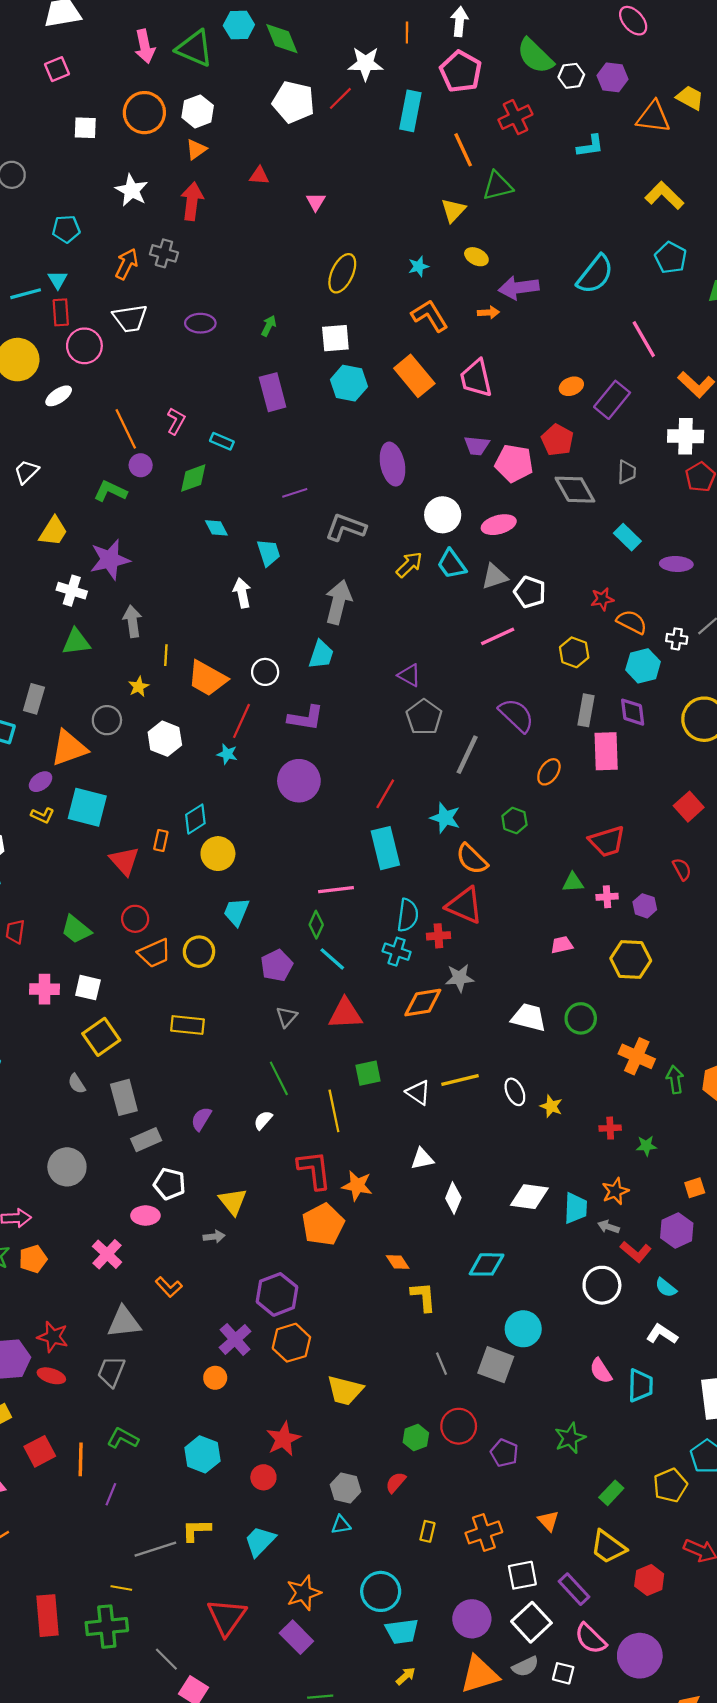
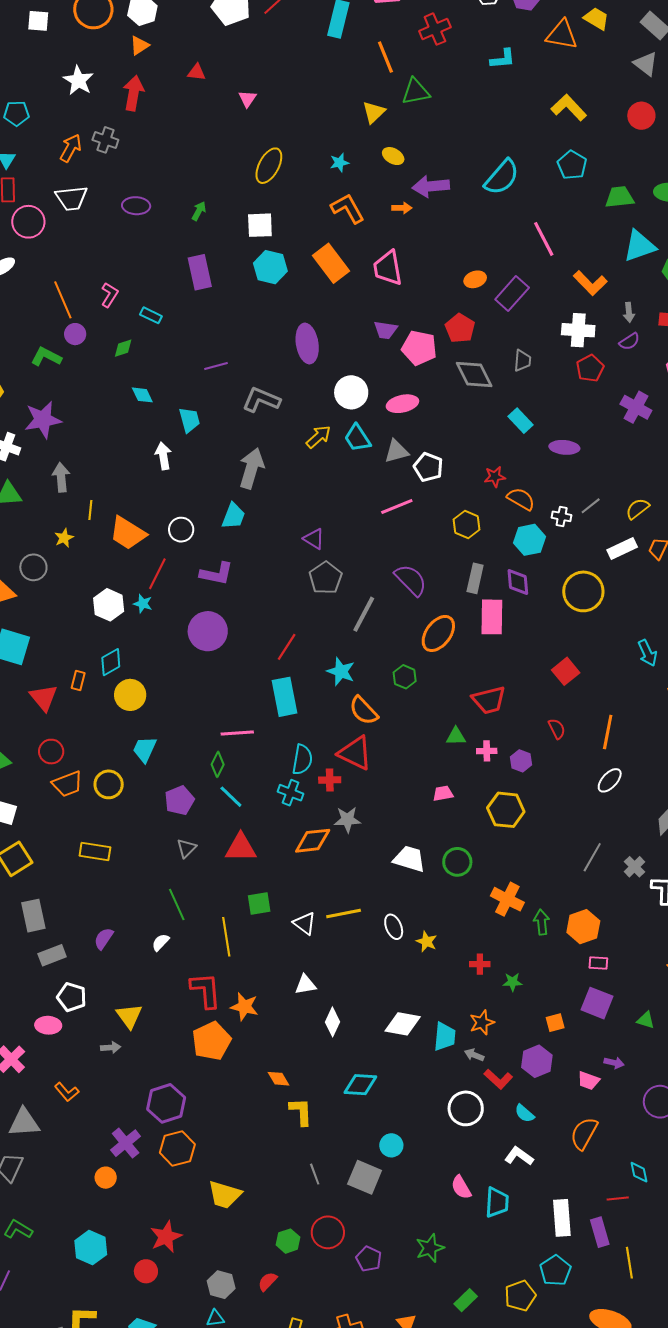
green diamond: (193, 478) -> (123, 348), size x0.7
white hexagon: (165, 739) -> (109, 605), moved
orange ellipse: (549, 772) -> (438, 633), size x1.5
cyan circle: (523, 1329) -> (391, 1145), size x0.7

